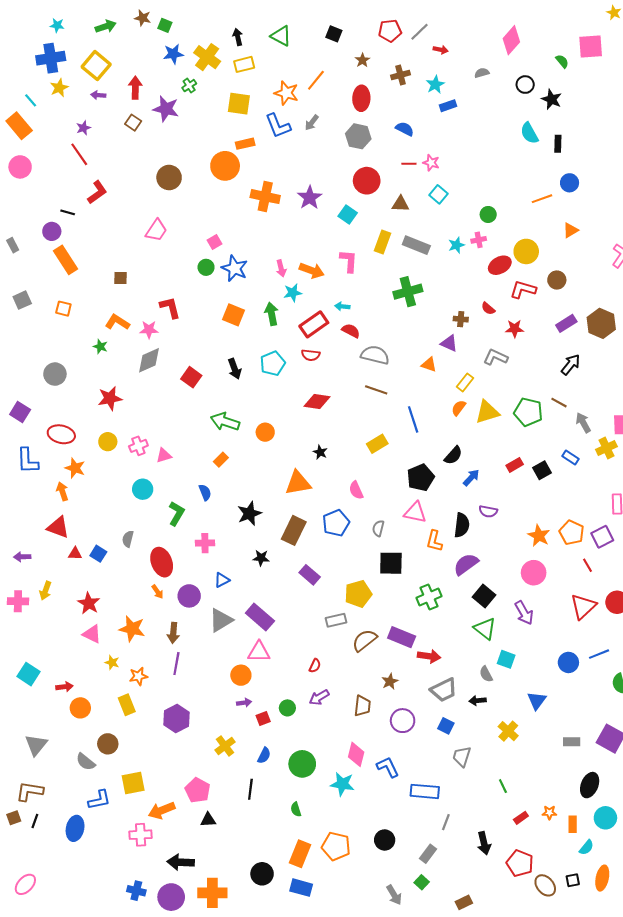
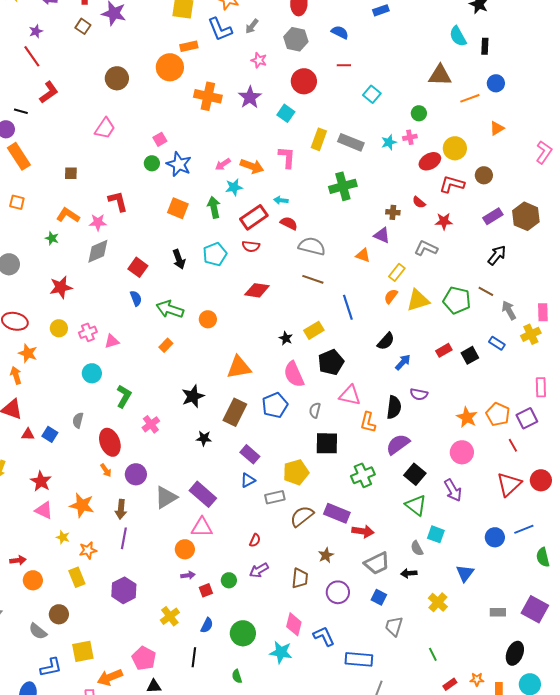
pink star: (431, 163) -> (259, 60), moved
brown triangle: (400, 204) -> (440, 75), moved, size x1.4
pink arrow: (281, 268) -> (223, 164), turned 70
black star: (320, 452) -> (286, 338), moved
black pentagon: (421, 478) -> (331, 362), moved
pink semicircle: (356, 490) -> (294, 374), size x1.5
blue semicircle: (205, 492) -> (136, 298), moved
pink cross: (205, 543) -> (151, 424), turned -36
blue triangle: (222, 580) -> (248, 480), moved

